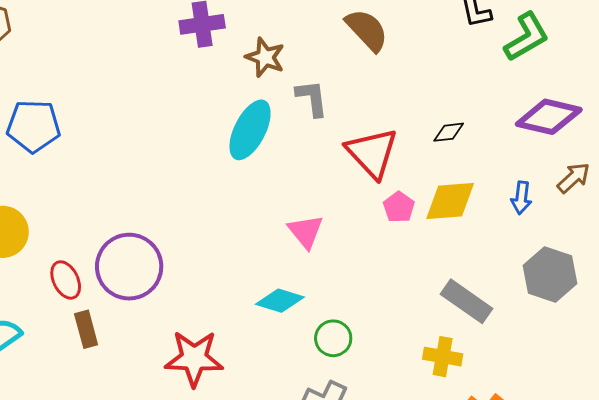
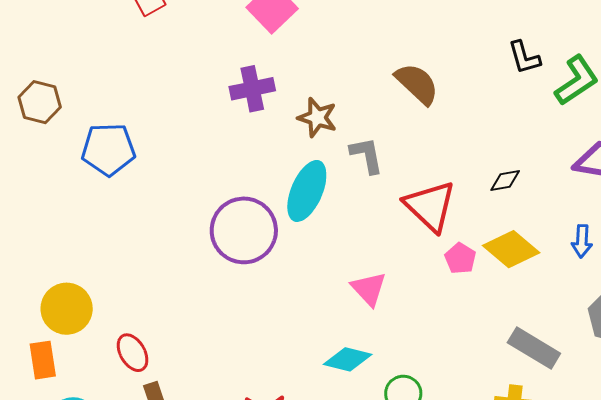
blue pentagon: (34, 126) -> (108, 149), moved
yellow diamond: (450, 201) -> (511, 249), turned 48
purple circle: (129, 267) -> (244, 230), moved

